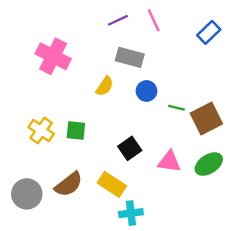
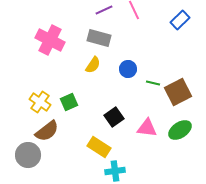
gray rectangle: (130, 57) -> (99, 38), moved
green square: (76, 131) -> (69, 102), turned -30
brown semicircle: (69, 184) -> (47, 131), moved

